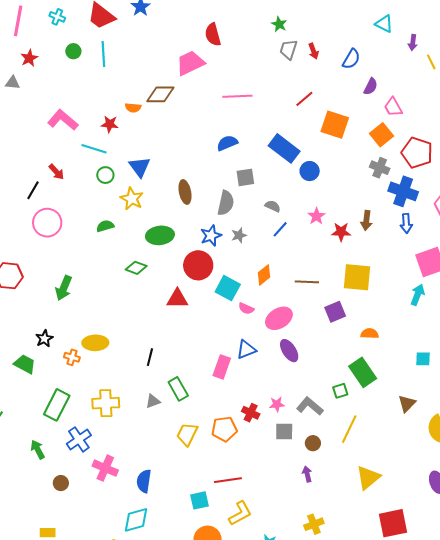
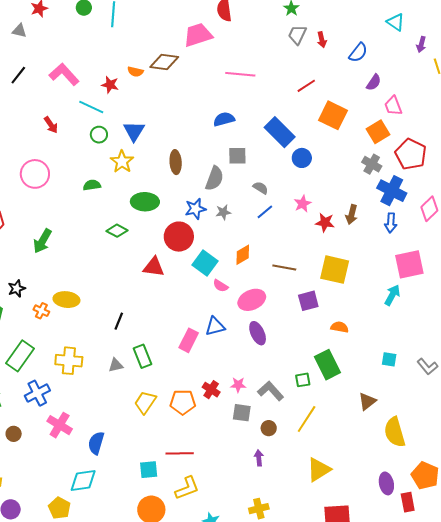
black line: (33, 190) -> (18, 75), moved

